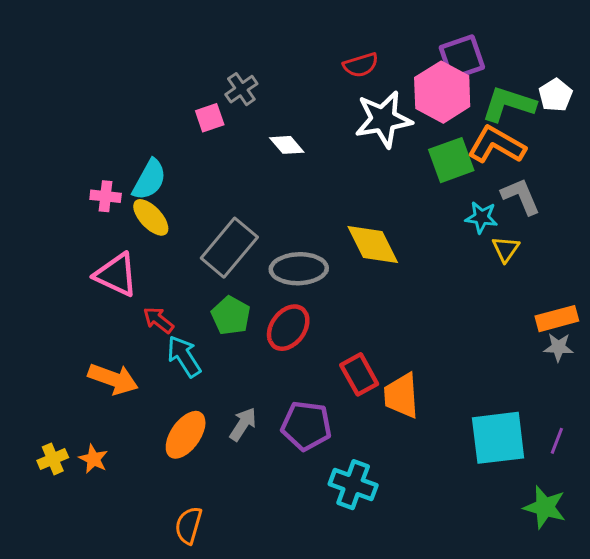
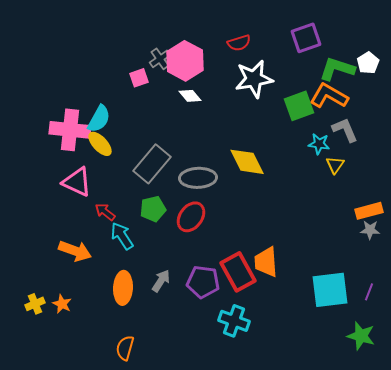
pink hexagon: (442, 92) -> (185, 61), moved
pink cross: (106, 196) -> (70, 130), size x2.0
green pentagon: (231, 316) -> (153, 209), turned 30
red rectangle: (359, 374) -> (238, 272), moved, size x1.4
orange ellipse: (186, 435) -> (123, 288), turned -32

